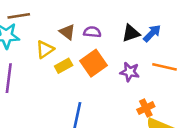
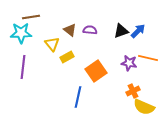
yellow triangle: (45, 49) -> (52, 44), turned -35
orange square: (94, 63) -> (96, 71), moved
purple star: (130, 72) -> (129, 63), moved

